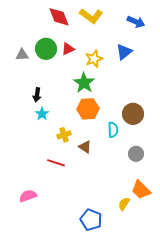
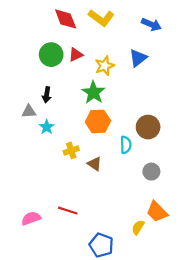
gray triangle: (22, 55) -> (29, 111), moved
black arrow: (37, 95) -> (47, 95), moved
red line: (56, 163) -> (68, 211), moved

